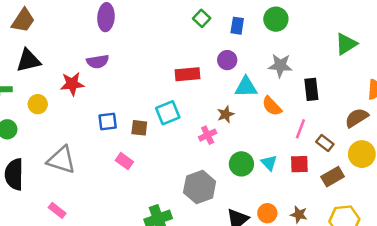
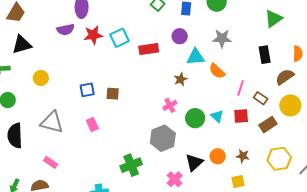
purple semicircle: (98, 62) -> (66, 30), moved
red star: (72, 84) -> (93, 35), moved
black rectangle: (311, 89) -> (265, 55), moved
yellow circle: (38, 104) -> (41, 78), moved
cyan square: (168, 113) -> (120, 38), moved
pink cross: (208, 135) -> (170, 105), moved
pink rectangle: (124, 161) -> (92, 125), moved, turned 32

